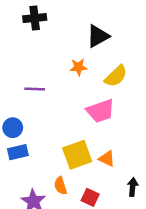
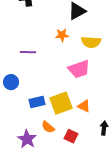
yellow semicircle: (116, 76) -> (91, 42), turned 48
blue rectangle: (18, 152) -> (37, 102), moved
orange semicircle: (60, 186) -> (48, 127), turned -32

